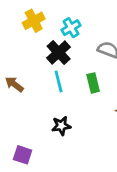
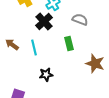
cyan line: (59, 82) -> (34, 48), moved

